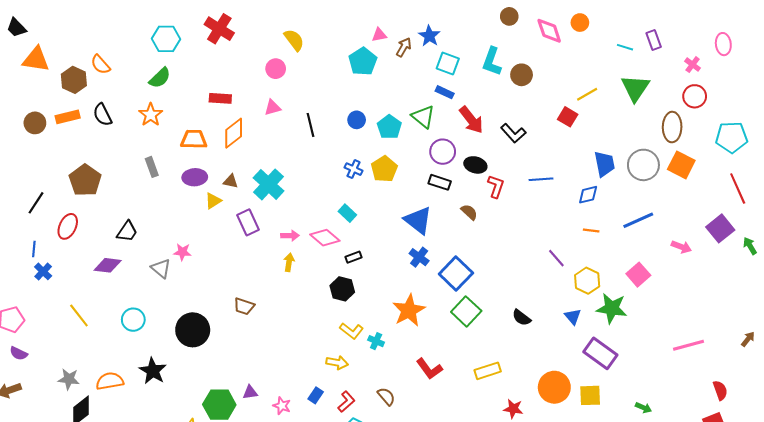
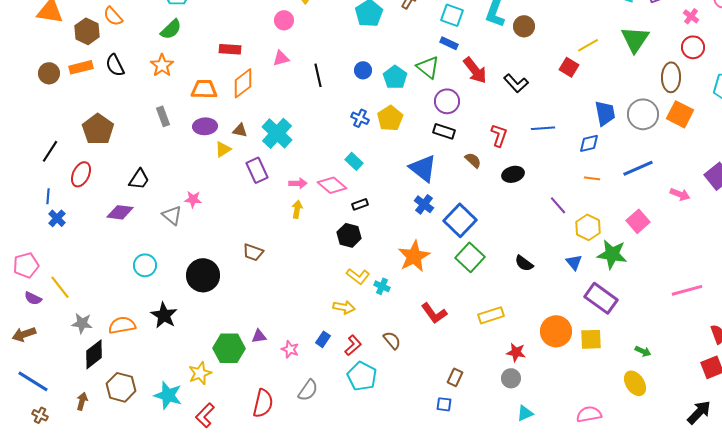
black ellipse: (475, 165) -> (513, 174), moved, turned -30
yellow line: (79, 316) -> (60, 287), moved

